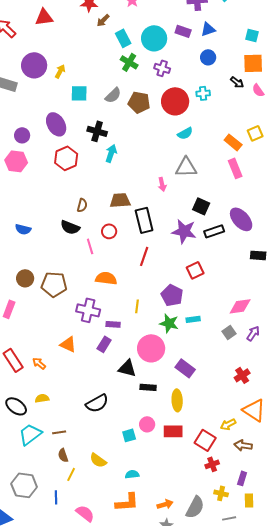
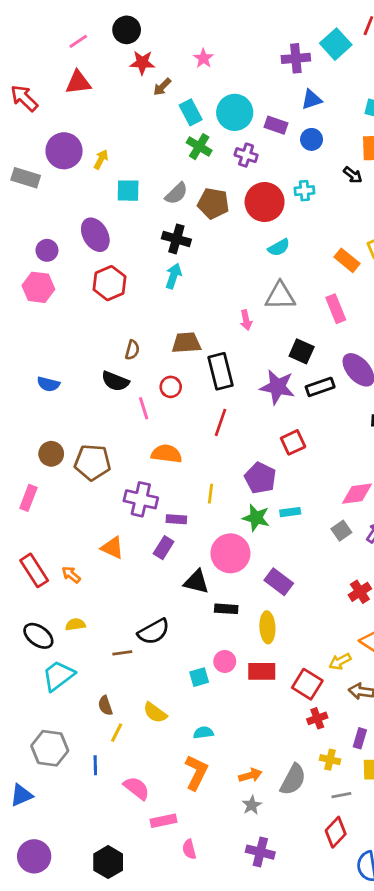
purple rectangle: (183, 31) -> (276, 125), moved
black cross: (97, 131) -> (176, 239), moved
pink rectangle: (235, 168) -> (336, 309), moved
brown line: (59, 432) -> (122, 653), moved
orange L-shape: (127, 502) -> (196, 772), turned -60

